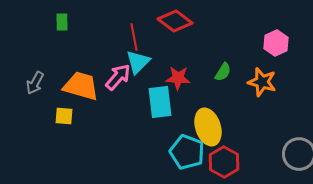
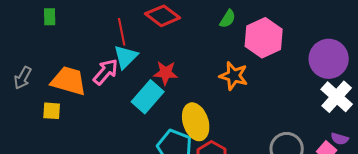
pink hexagon: (276, 43) -> (264, 38), size x1.5
green semicircle: (223, 72) -> (228, 19), moved
orange star: (262, 82) -> (234, 76), moved
cyan rectangle: (160, 102) -> (148, 97), turned 48

